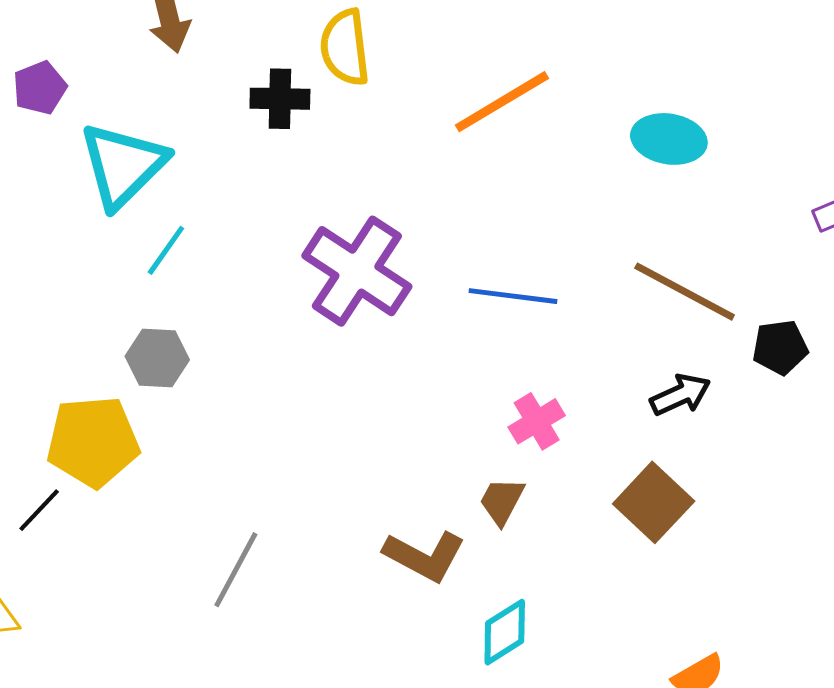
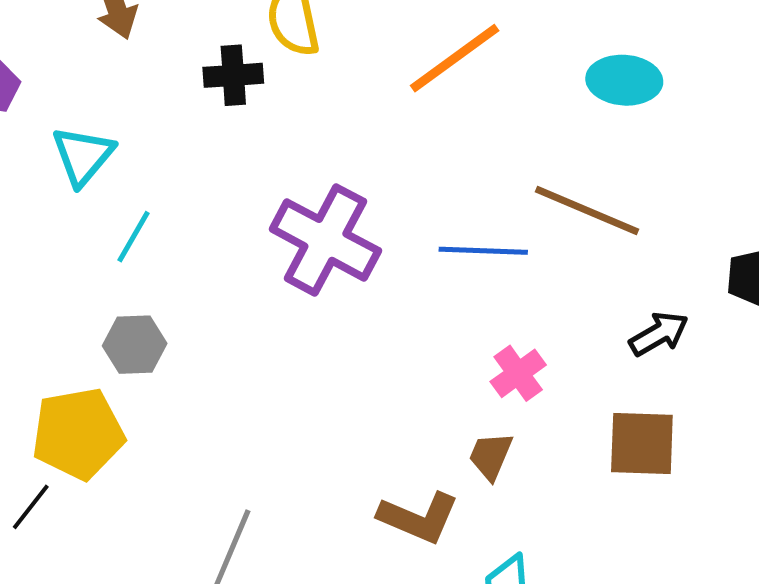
cyan triangle: (123, 165) -> (83, 156), size x0.7
brown line: (685, 292) -> (587, 211), moved
brown square: (654, 502) -> (642, 444), turned -36

